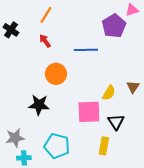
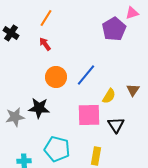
blue line: (86, 50) -> (86, 75), moved, turned -50
gray star: (15, 138) -> (15, 117), moved
yellow rectangle: (104, 146) -> (96, 156), moved

